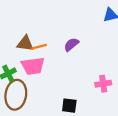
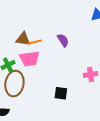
purple semicircle: (71, 44) -> (63, 40), turned 96

